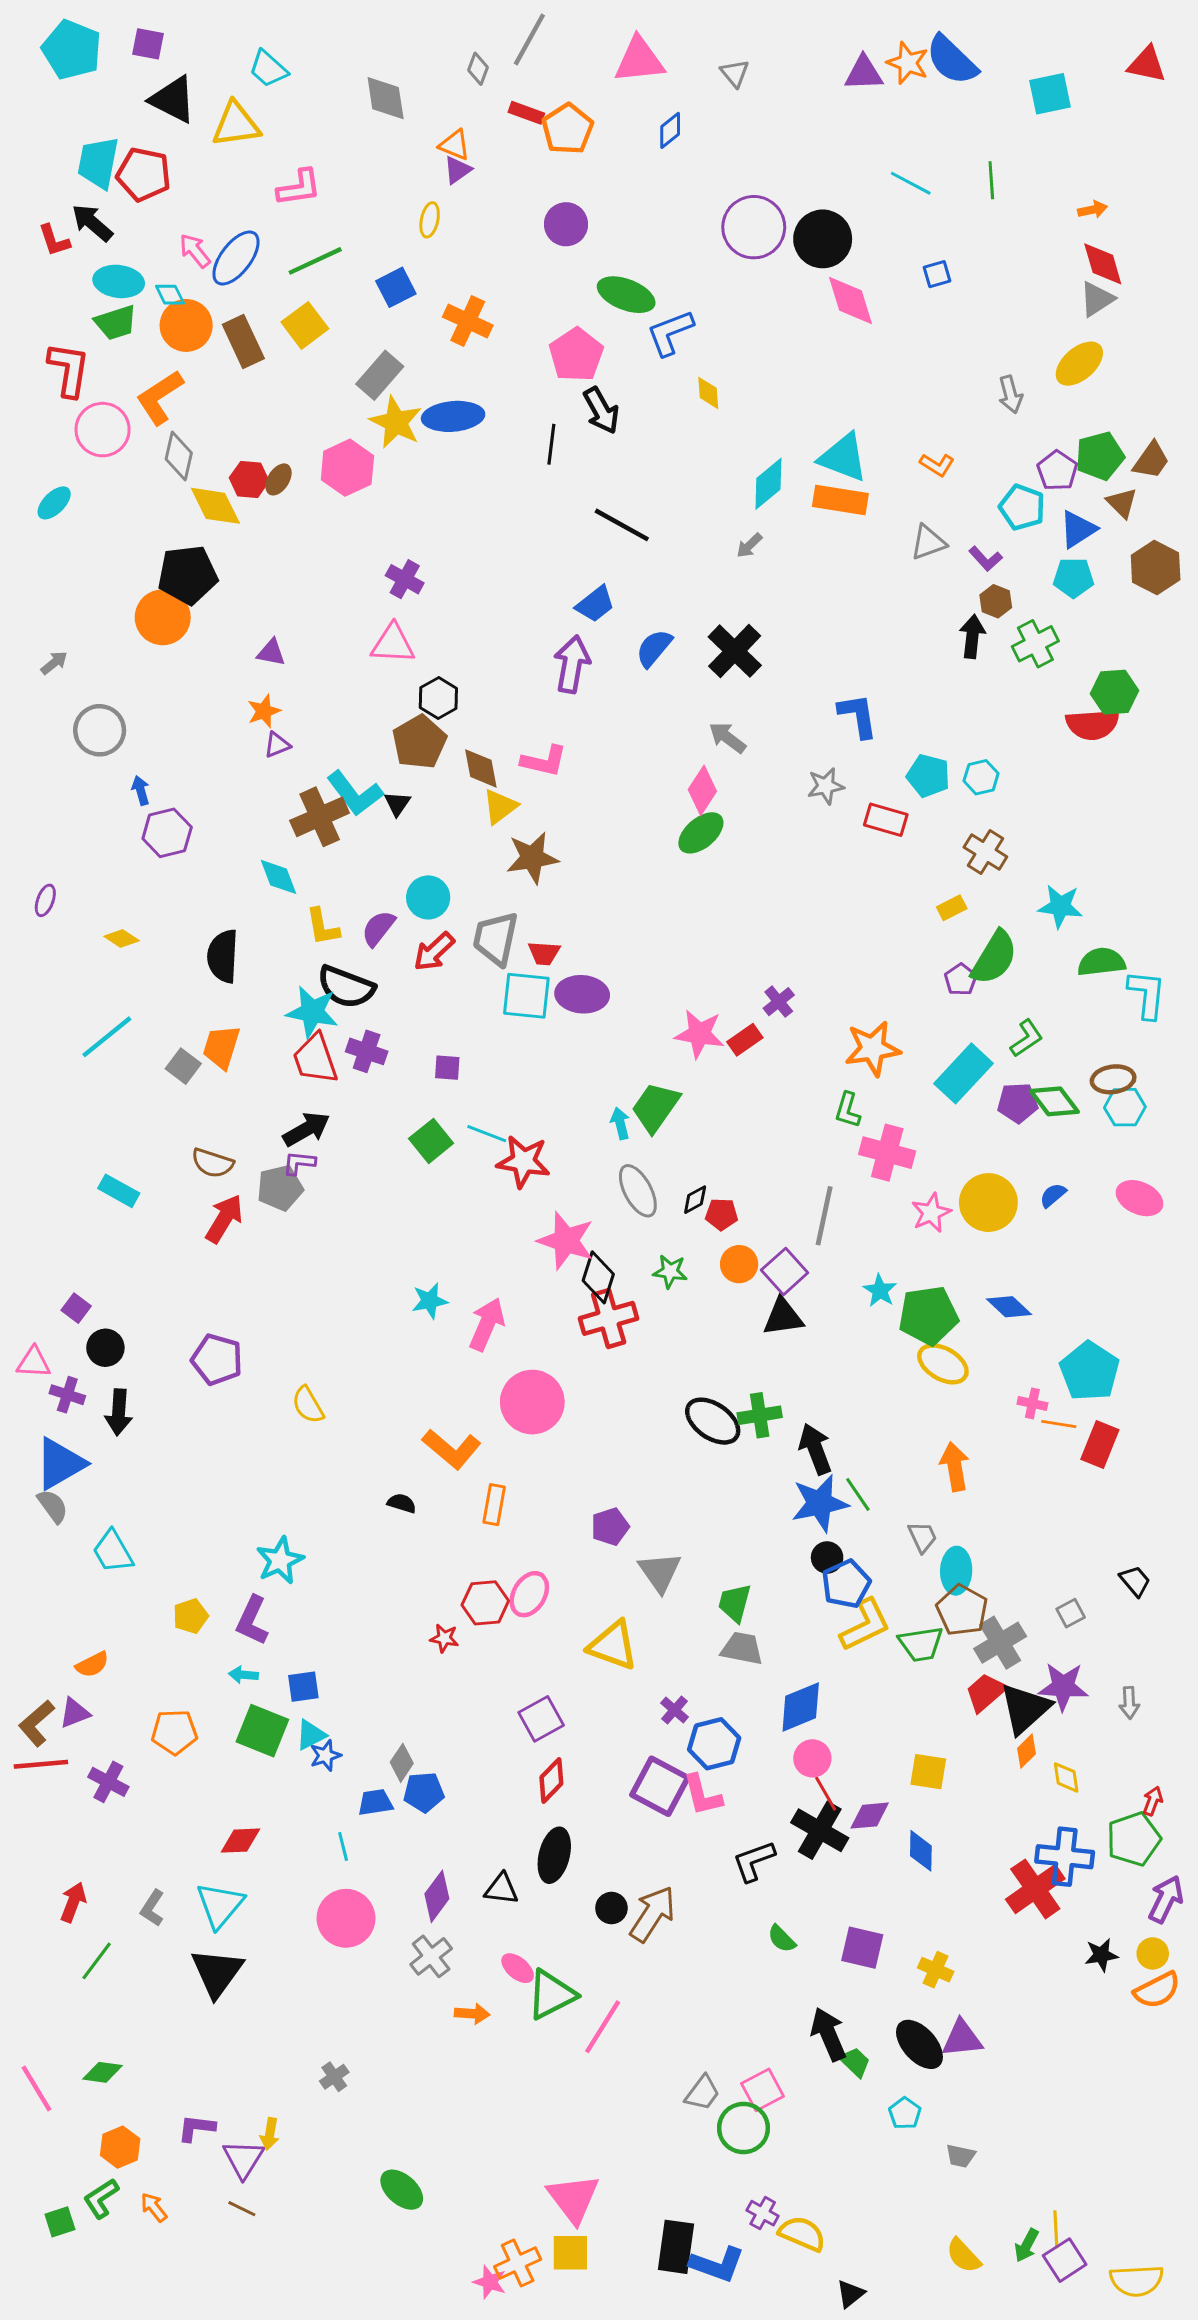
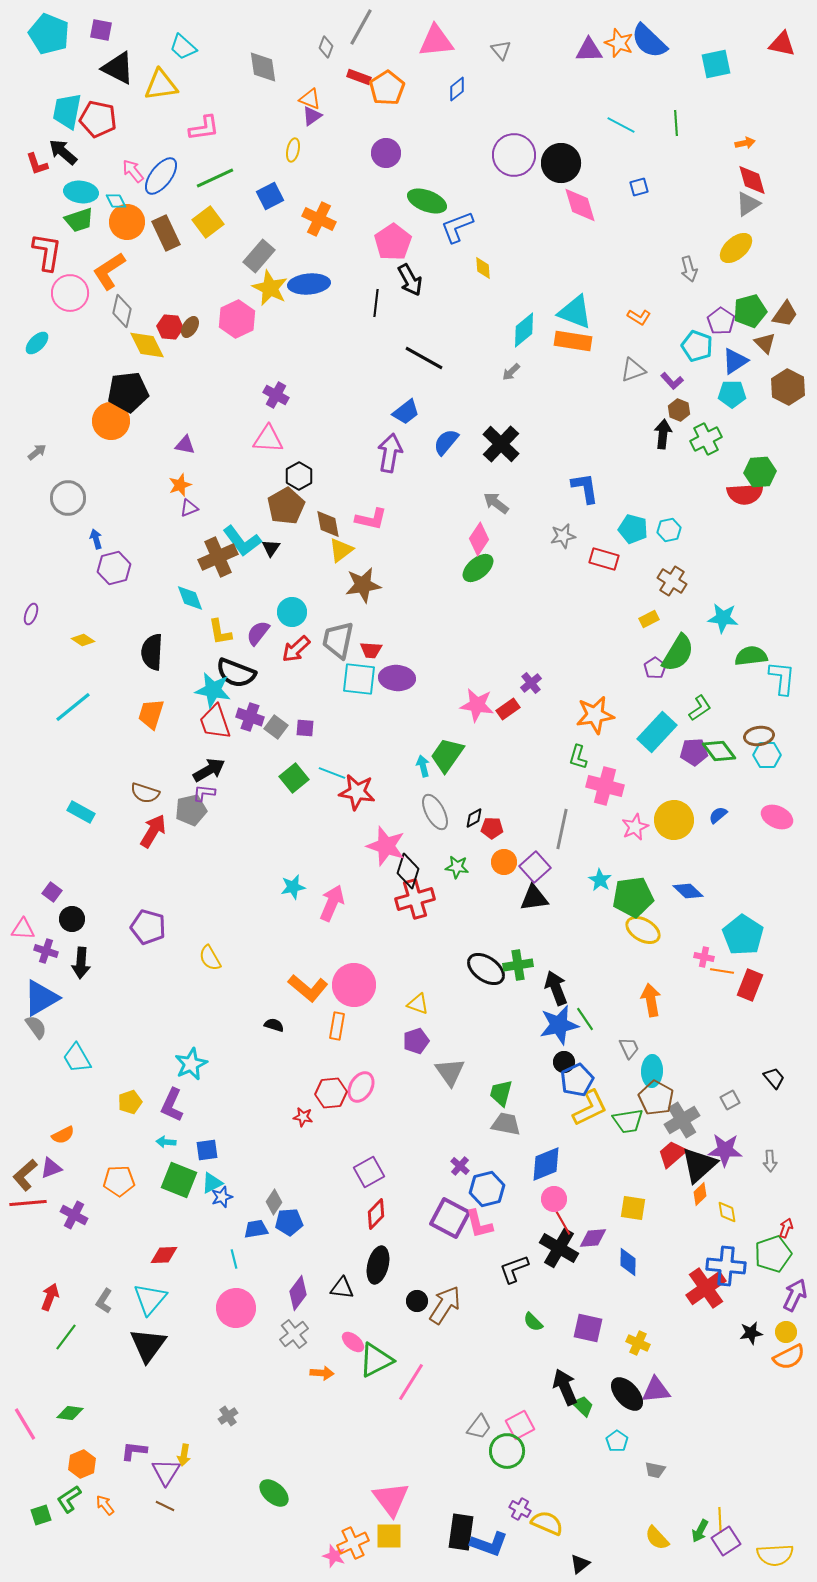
gray square: (183, 1066) -> (276, 727), moved
pink circle: (532, 1402) -> (354, 985), moved
yellow triangle: (613, 1645) -> (418, 1004), moved, size x0.6

